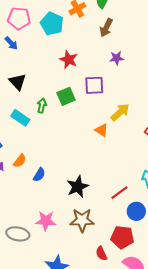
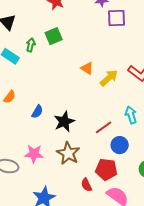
purple square: (94, 85) -> (116, 18), moved
yellow arrow: (120, 112) -> (109, 78), moved
blue semicircle: (39, 175) -> (37, 112), moved
brown star: (82, 220) -> (68, 153), turned 30

